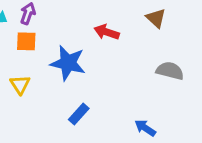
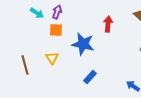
red arrow: (107, 32) -> (108, 24), turned 77

